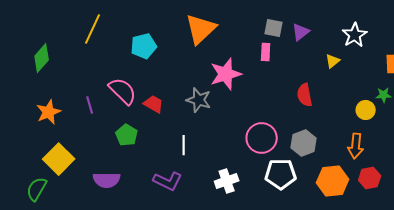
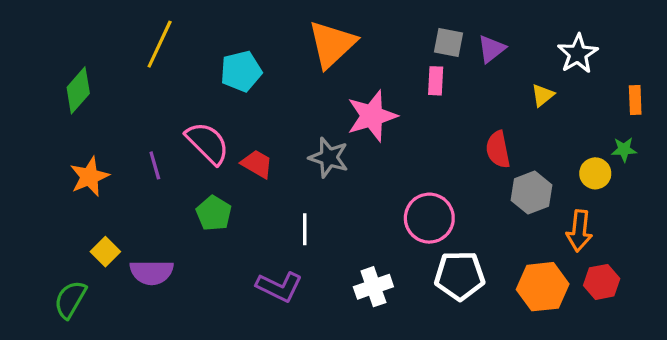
gray hexagon: (304, 143) -> (531, 193), moved
yellow square: (59, 159) -> (105, 252), size x0.6
purple semicircle: (107, 180) -> (152, 272), moved

